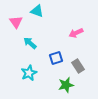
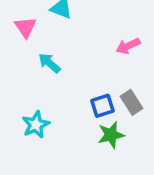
blue square: (56, 58) -> (102, 106), moved
cyan star: (29, 73) -> (36, 125), moved

